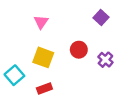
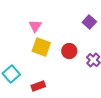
yellow square: (43, 57) -> (41, 47), moved

